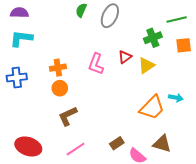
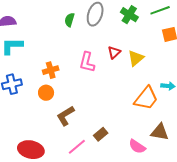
green semicircle: (81, 10) -> (70, 20), moved
green cross: (153, 38) -> (129, 15), moved, turned -30
orange circle: (60, 88) -> (46, 93), moved
brown rectangle: (117, 143) -> (101, 134), moved

